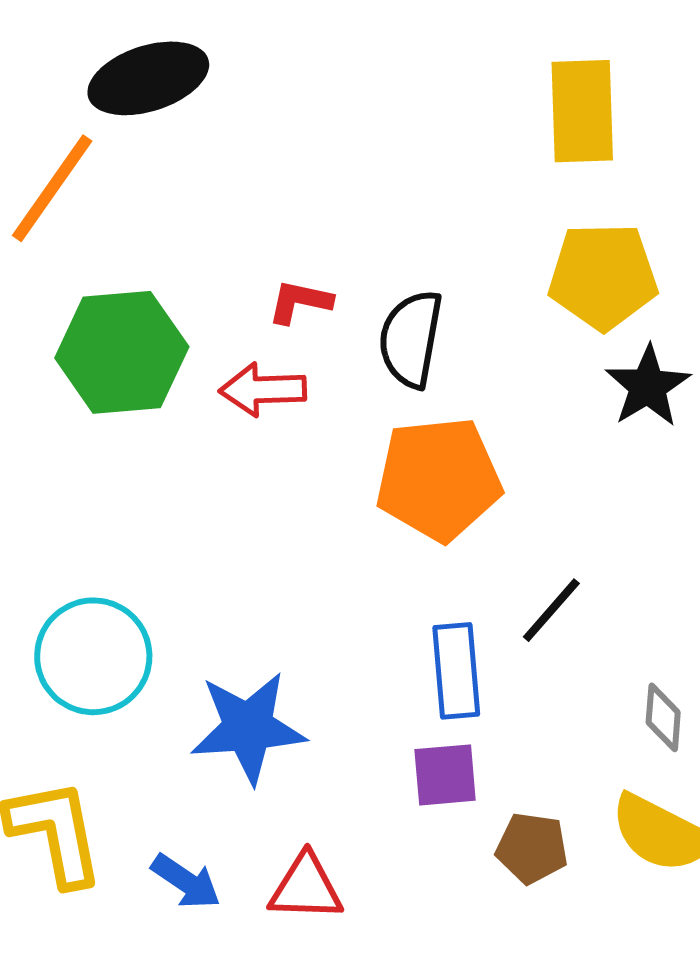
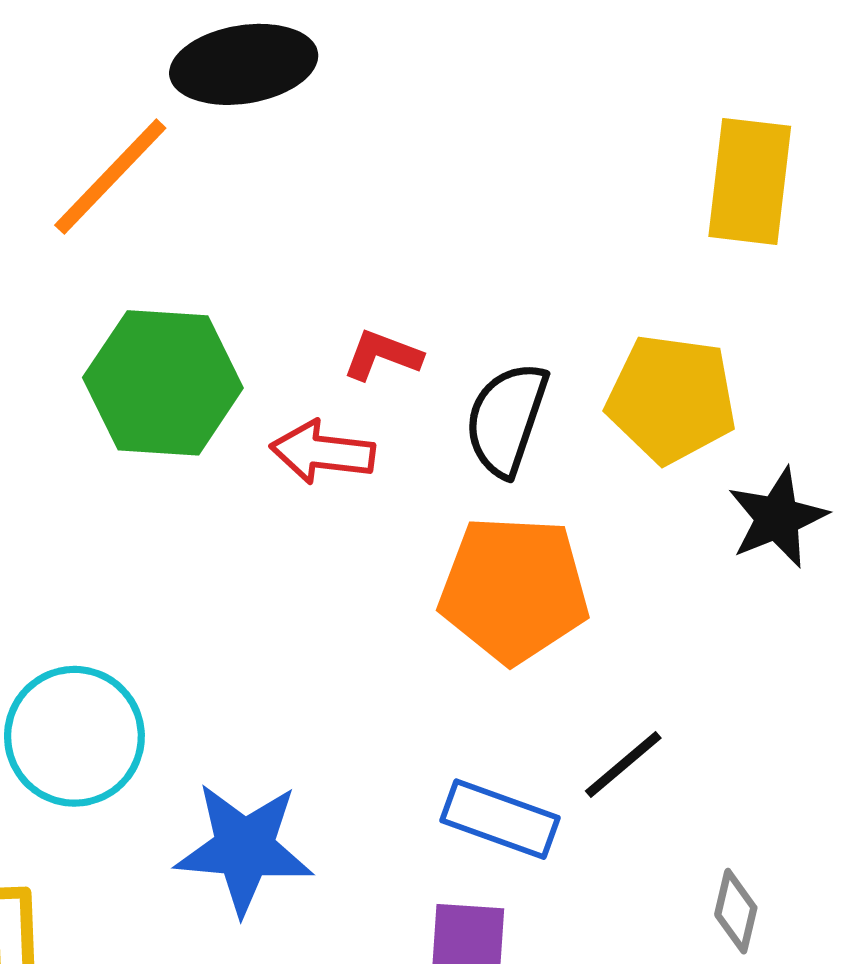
yellow pentagon: (603, 276) -> (671, 399), moved
blue rectangle: (456, 671) -> (500, 819), turned -74

